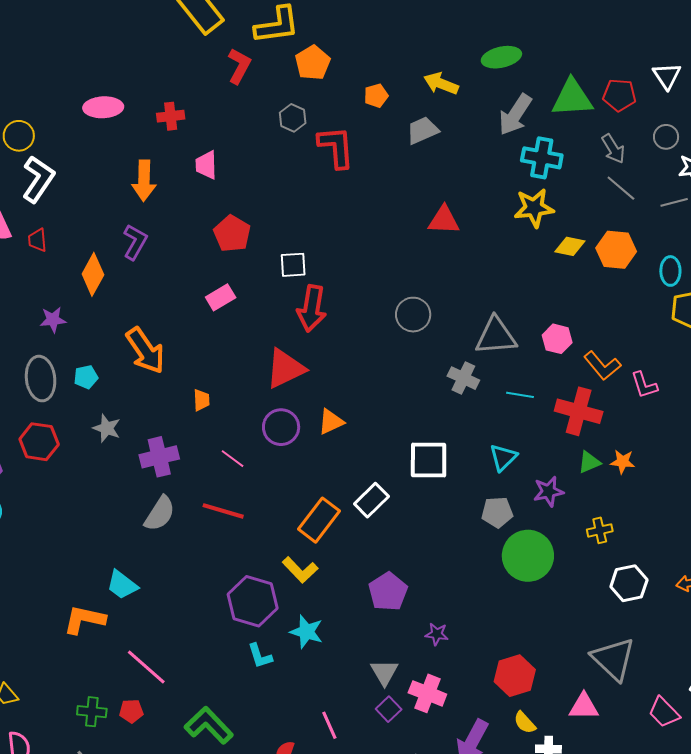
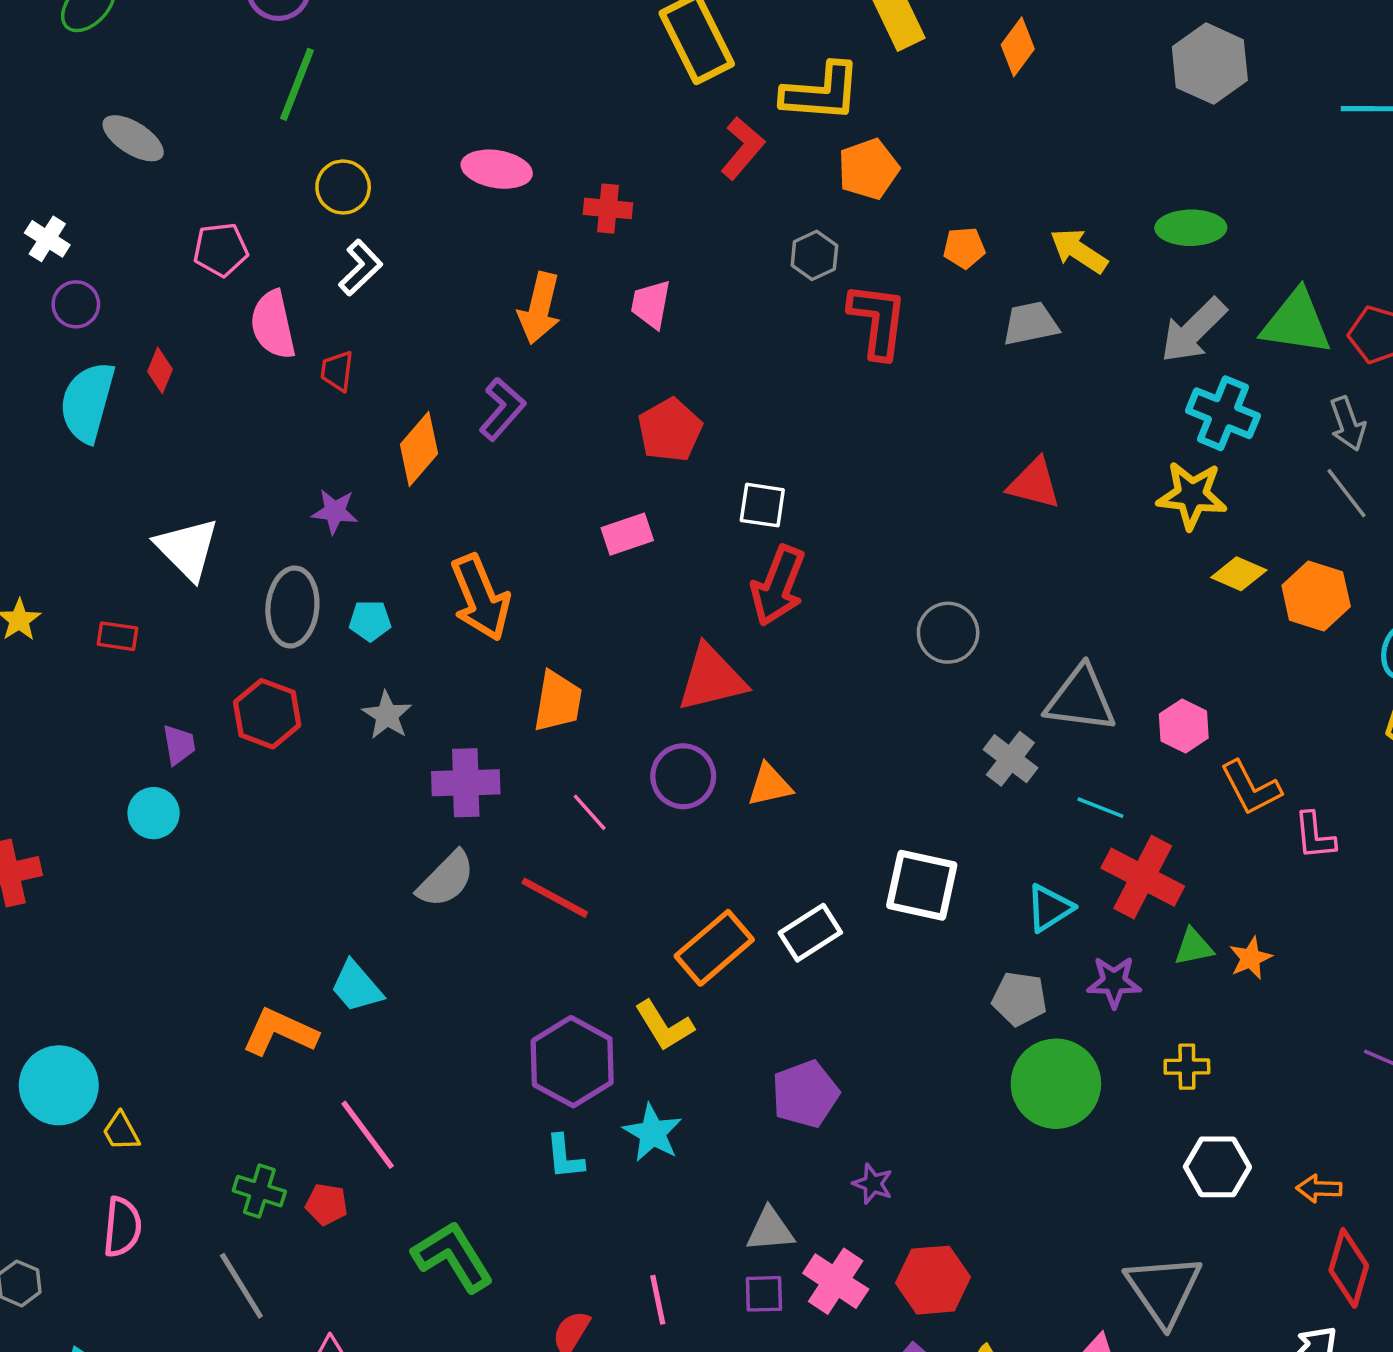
white L-shape: (38, 179) -> (361, 268), size x0.7
orange trapezoid: (201, 400) -> (558, 702), size x1.6
red cross: (579, 411) -> (1143, 877), moved
orange star: (623, 462) -> (1251, 958), turned 30
gray triangle: (384, 672) -> (770, 1230), turned 44
red hexagon: (515, 676) -> (933, 1280), moved
purple square: (389, 709) -> (764, 1294), turned 30

